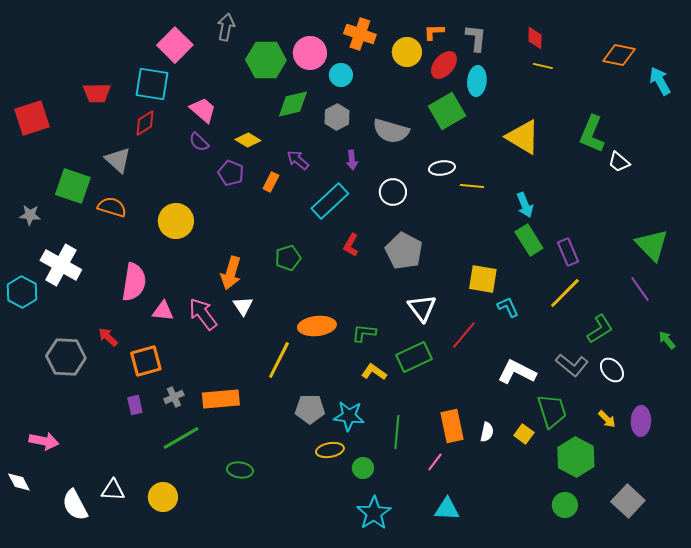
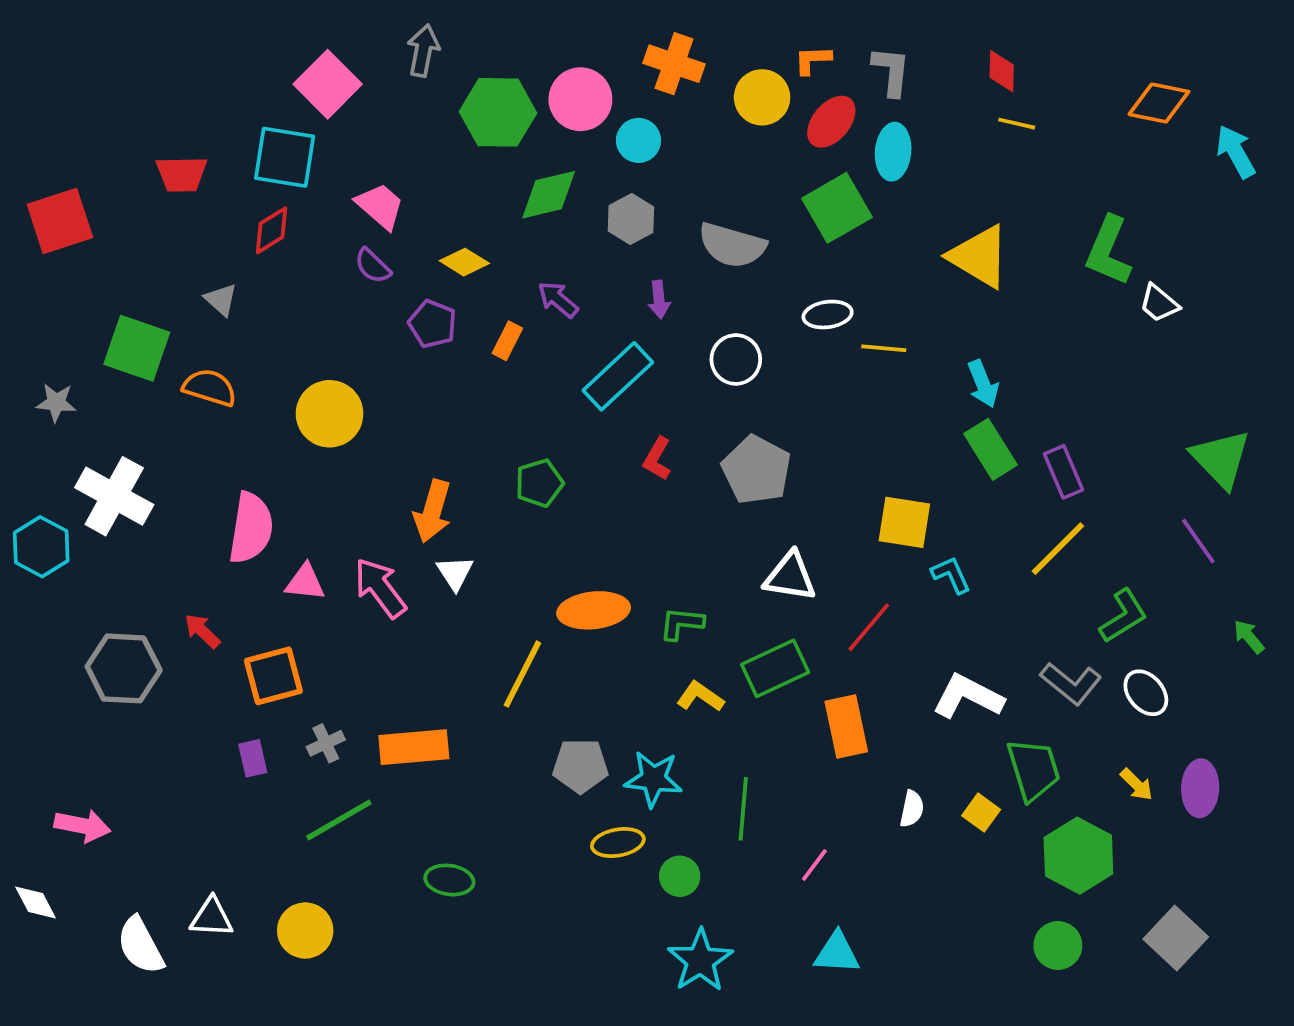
gray triangle: (118, 160) -> (221, 300), size x0.7
white triangle: (422, 308) -> (790, 577), turned -44
orange rectangle: (452, 426) -> (846, 726), moved

